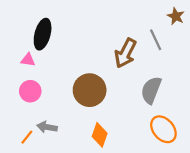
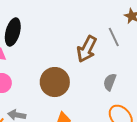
gray semicircle: (151, 90) -> (110, 82), size x0.7

